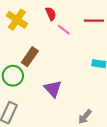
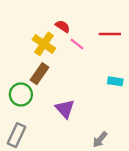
red semicircle: (51, 14) -> (63, 26), turned -32
yellow cross: (17, 20) -> (44, 44), moved

